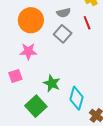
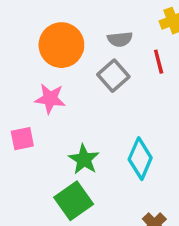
cyan diamond: (76, 98) -> (140, 159), moved
green square: (36, 106) -> (74, 201), moved

